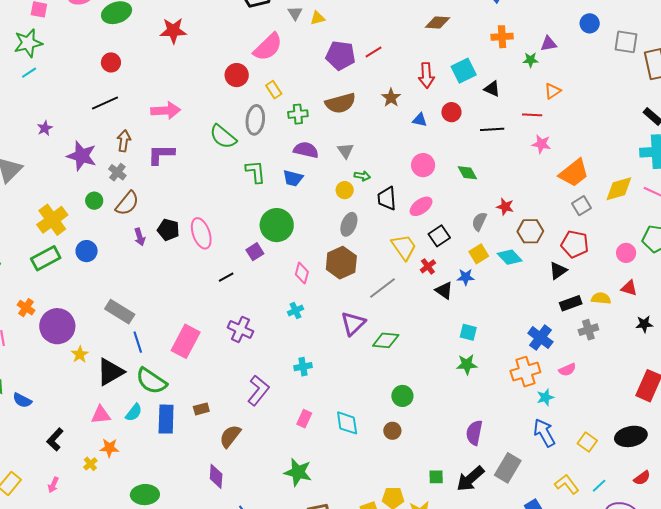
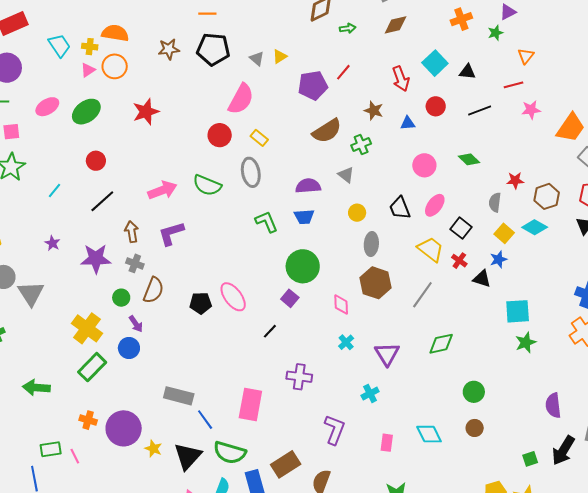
cyan line: (29, 73) -> (54, 190), moved
green cross: (298, 114) -> (361, 145), moved
green semicircle: (223, 137) -> (207, 185), moved
green arrow: (362, 176) -> (348, 28), moved
purple arrow: (140, 237) -> (136, 324), moved
purple triangle: (353, 323) -> (387, 354), moved
cyan square: (468, 332) -> (518, 311), size x1.5
brown rectangle: (201, 409) -> (286, 464), size x1.8

